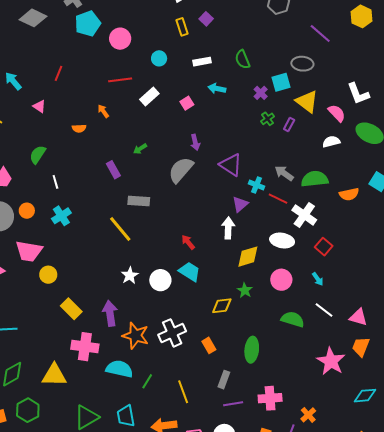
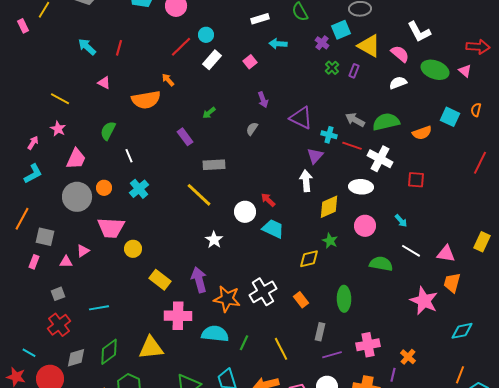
cyan circle: (159, 58) -> (206, 35), moved
red line: (120, 80) -> (181, 47), turned -30
cyan arrow: (13, 81) -> (87, 47), moved
orange semicircle: (79, 128) -> (146, 100), size x2.0
gray semicircle: (181, 170) -> (252, 129), size x0.5
red square: (324, 247) -> (416, 180), moved, turned -30
white circle: (160, 280) -> (245, 212), moved

